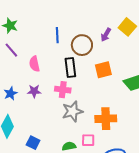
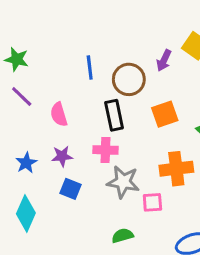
gray star: (72, 111) -> (123, 182), turned 30
orange cross: (106, 119) -> (176, 169), moved
pink square: (88, 140) -> (152, 202), moved
blue square: (33, 143) -> (70, 189), moved

